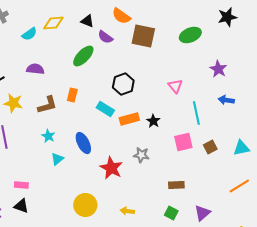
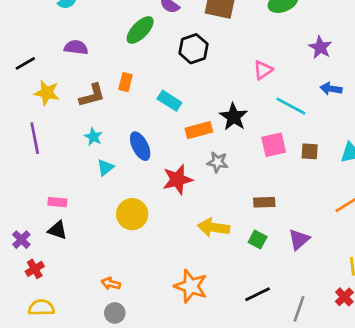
black hexagon: (123, 84) -> (194, 49), moved
pink triangle: (175, 86) -> (263, 70), turned 35
cyan line: (196, 113) -> (291, 106), turned -50
orange rectangle: (129, 119) -> (199, 130), moved
black star: (153, 121) -> (234, 117), size x1.5
brown square: (210, 147) -> (310, 151), turned 32
red star: (111, 168) -> (178, 179), turned 30
yellow circle: (85, 205) -> (132, 214), moved
yellow arrow: (127, 211) -> (214, 228), moved, size x1.6

